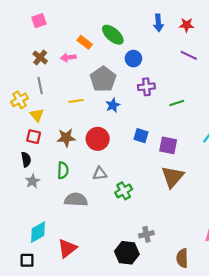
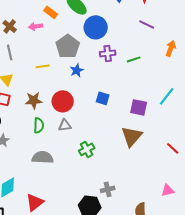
blue circle: (133, 59) -> (96, 27), size x1.5
green line: (177, 103) -> (134, 59), moved
purple square: (168, 145) -> (139, 107), moved
green semicircle: (63, 170) -> (39, 125), moved
gray triangle: (100, 174) -> (65, 125), moved

